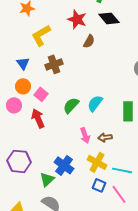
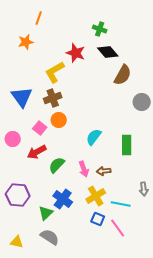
yellow L-shape: (41, 35) -> (55, 72), moved
brown semicircle: (89, 41) -> (123, 75), moved, size x1.5
blue triangle: (23, 63) -> (22, 97), size x1.6
orange circle: (23, 86) -> (59, 120), moved
green semicircle: (71, 105) -> (57, 165), moved
red arrow: (38, 118) -> (37, 152), turned -96
yellow cross: (97, 162) -> (96, 196), turned 30

